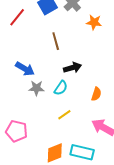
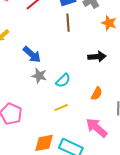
brown line: (56, 41) -> (68, 23), moved
black arrow: (72, 68) -> (97, 57), moved

